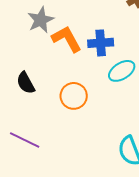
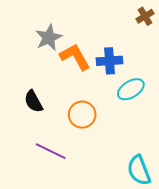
purple line: (25, 140) -> (51, 151), moved

